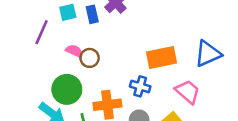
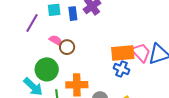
blue cross: (140, 86) -> (121, 69), moved
pink trapezoid: (188, 92) -> (141, 53), moved

